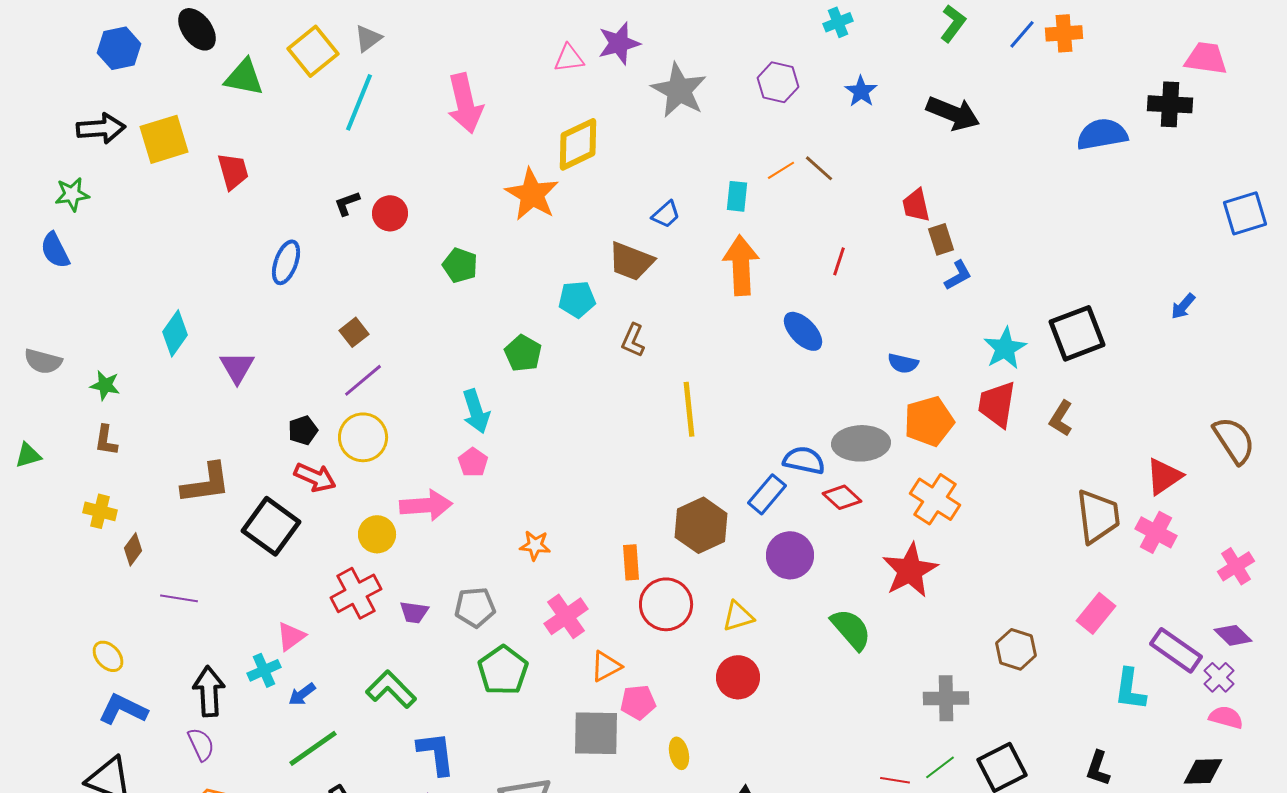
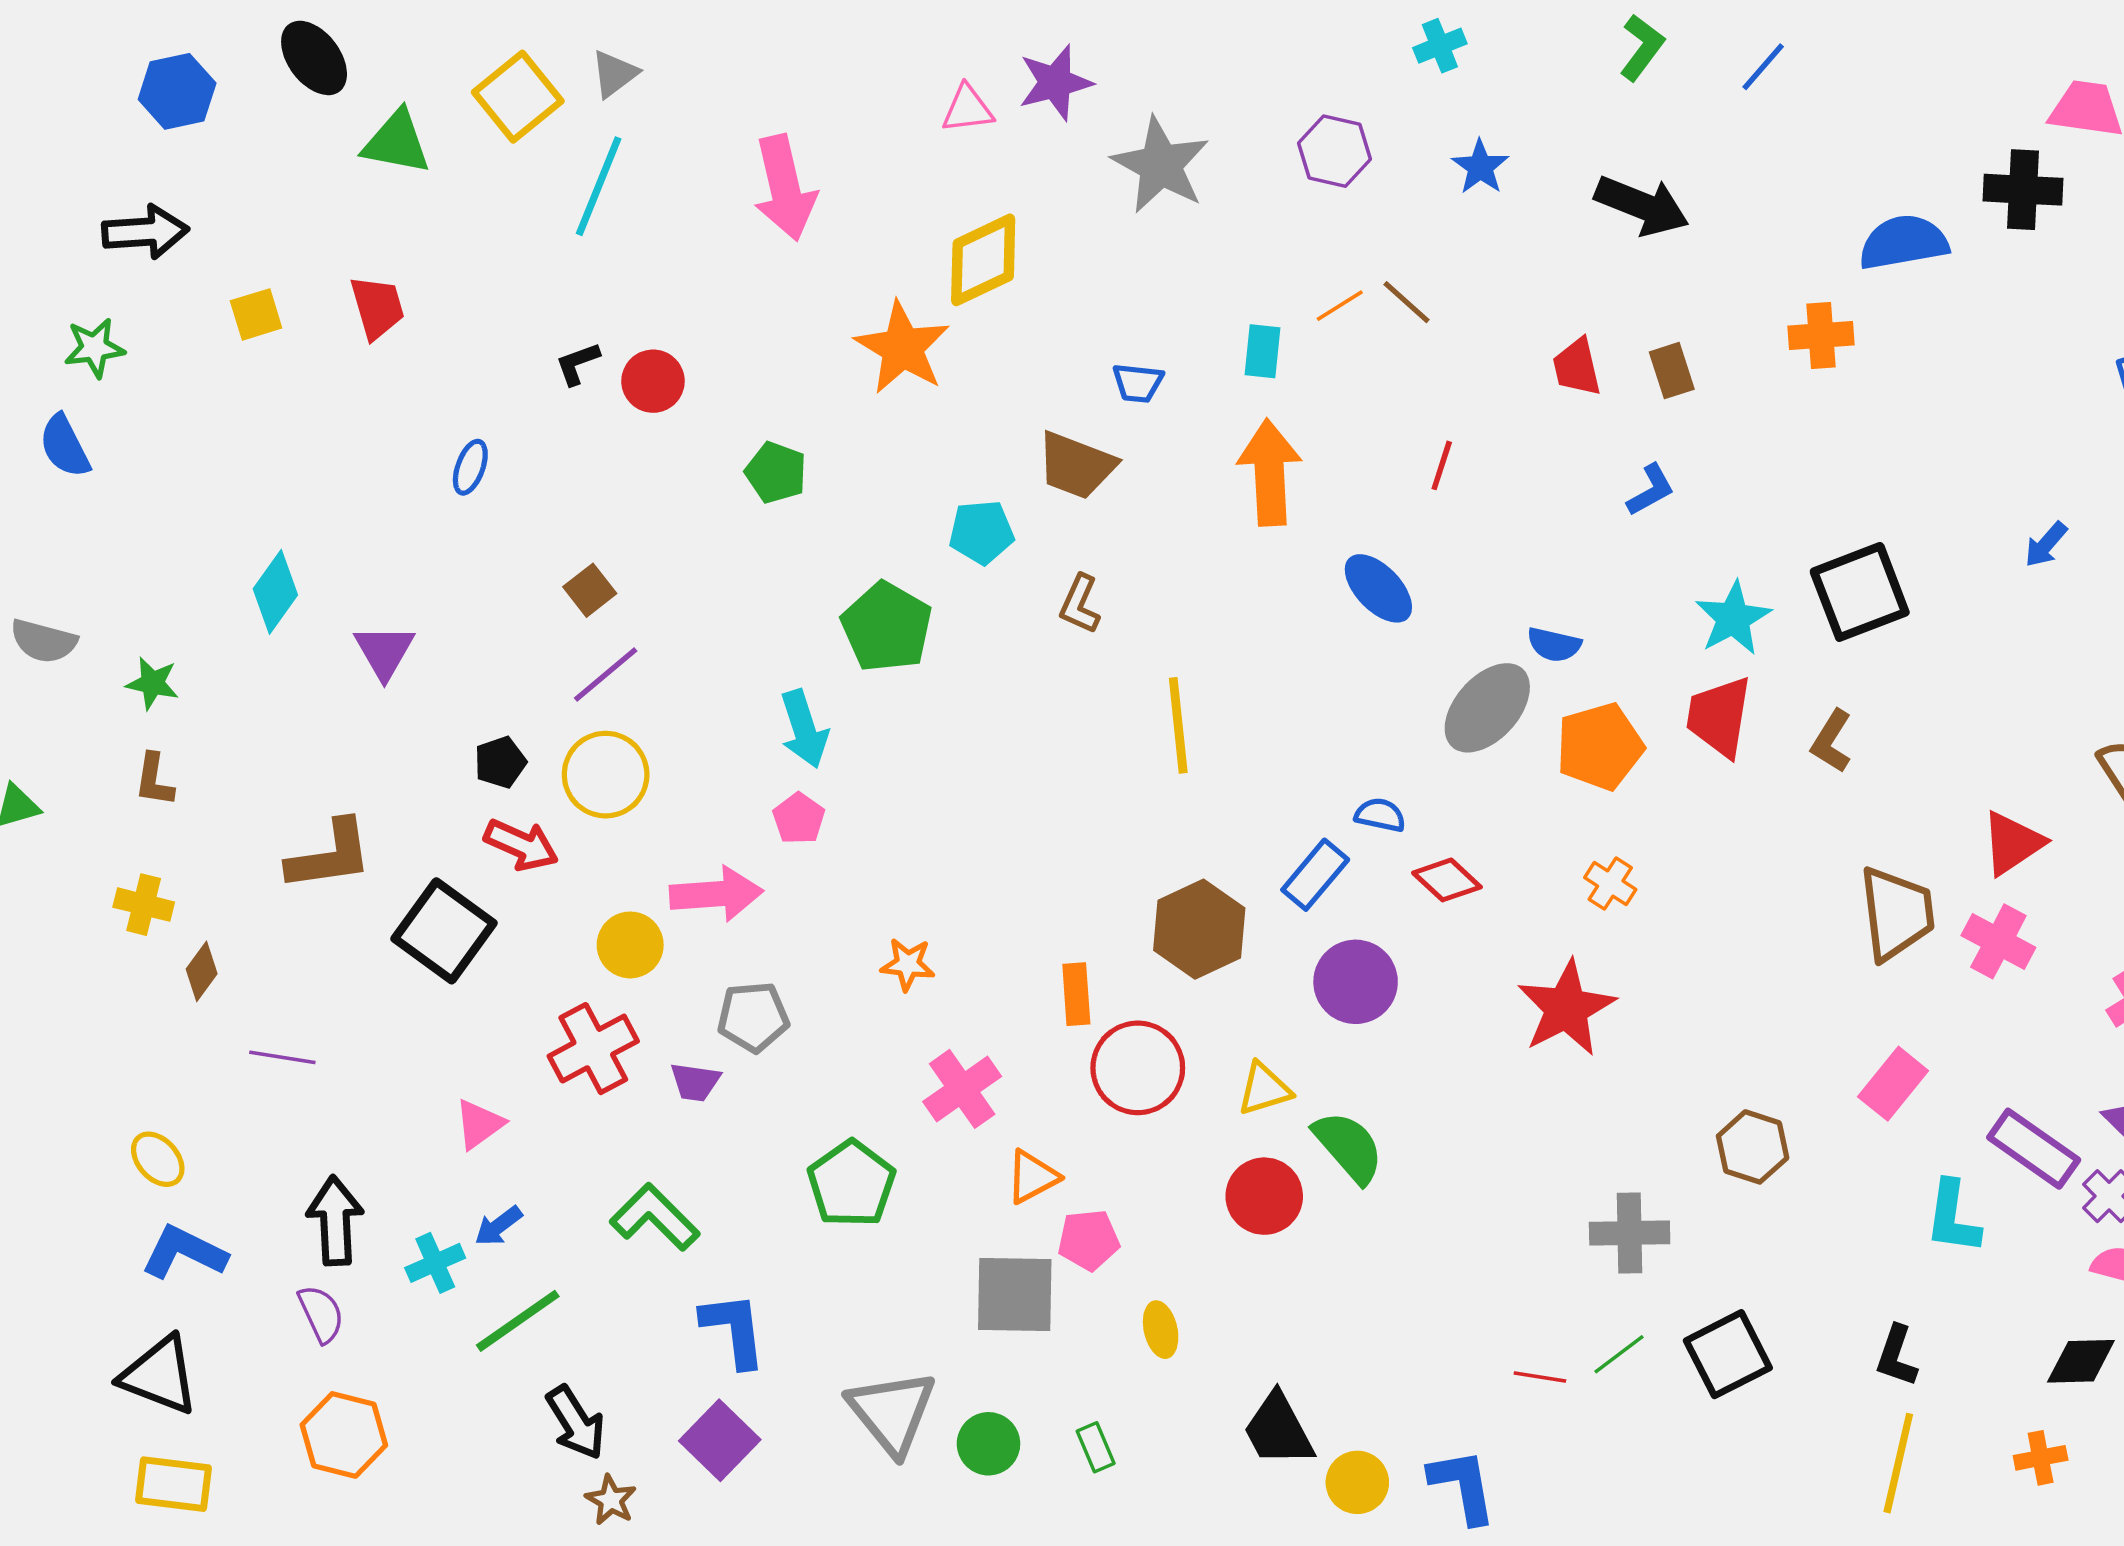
orange cross: (1064, 33) -> (1821, 335), moved
yellow square: (164, 139) -> (256, 314), moved, size x0.6
blue trapezoid: (666, 214) -> (1138, 383), turned 48
brown rectangle: (941, 239) -> (1672, 371), moved
blue ellipse: (286, 262) -> (470, 467), size x0.7
green pentagon: (523, 353) -> (887, 627), size x1.4
gray ellipse: (861, 443) -> (1487, 708), moved, turned -46
blue semicircle: (804, 460) -> (1380, 815), size x0.7
orange cross: (935, 499) -> (1610, 883), size x0.6
gray pentagon: (475, 607) -> (753, 1017), moved
green semicircle: (851, 629) -> (1349, 1147), moved
cyan cross: (264, 670) -> (435, 1263), moved

